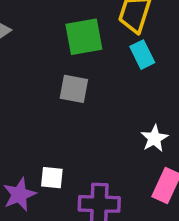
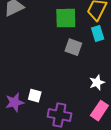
gray square: (74, 89) -> (73, 47), moved

